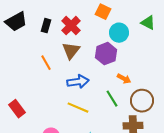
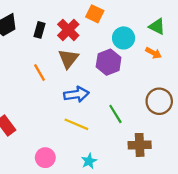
orange square: (103, 12) -> (95, 14), moved
orange arrow: (124, 79) -> (153, 53), moved
brown circle: (142, 101) -> (159, 101), moved

